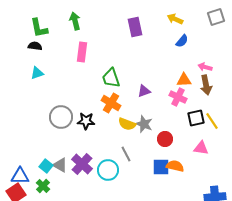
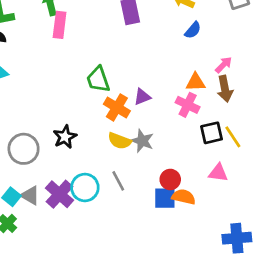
pink rectangle: (82, 52) -> (60, 25), moved
pink arrow: (205, 67) -> (224, 65), turned 120
orange cross: (111, 103) -> (117, 107), moved
gray circle: (61, 117) -> (24, 149), moved
black star: (86, 121) -> (65, 137), turned -30
red circle: (165, 139) -> (170, 179), moved
cyan circle: (108, 170) -> (85, 187), moved

